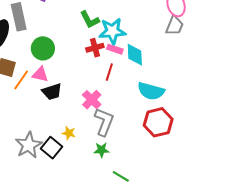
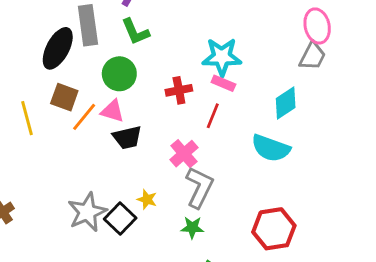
green L-shape: (90, 20) -> (135, 32), moved
red cross: (95, 48) -> (179, 90), moved
cyan diamond: (135, 55) -> (286, 103), moved, turned 55
red hexagon: (158, 122) -> (274, 229), moved

